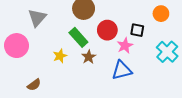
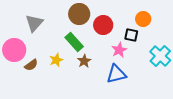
orange circle: (161, 14) -> (143, 19), moved
red circle: (107, 30) -> (103, 25), moved
brown semicircle: (34, 85) -> (31, 65), moved

